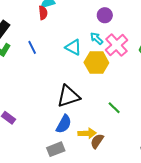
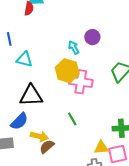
purple circle: (105, 15) -> (92, 37), moved
pink cross: (116, 45) -> (81, 82), moved, turned 35
cyan triangle: (73, 47) -> (24, 59), moved, turned -30

